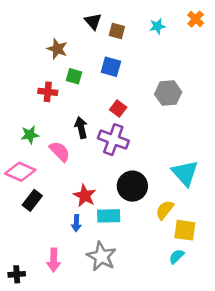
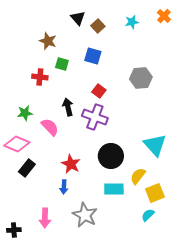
brown square: (117, 31) -> (98, 26), turned 32
cyan rectangle: (109, 216) -> (114, 189), moved
yellow square: (185, 230) -> (155, 193), turned -30

